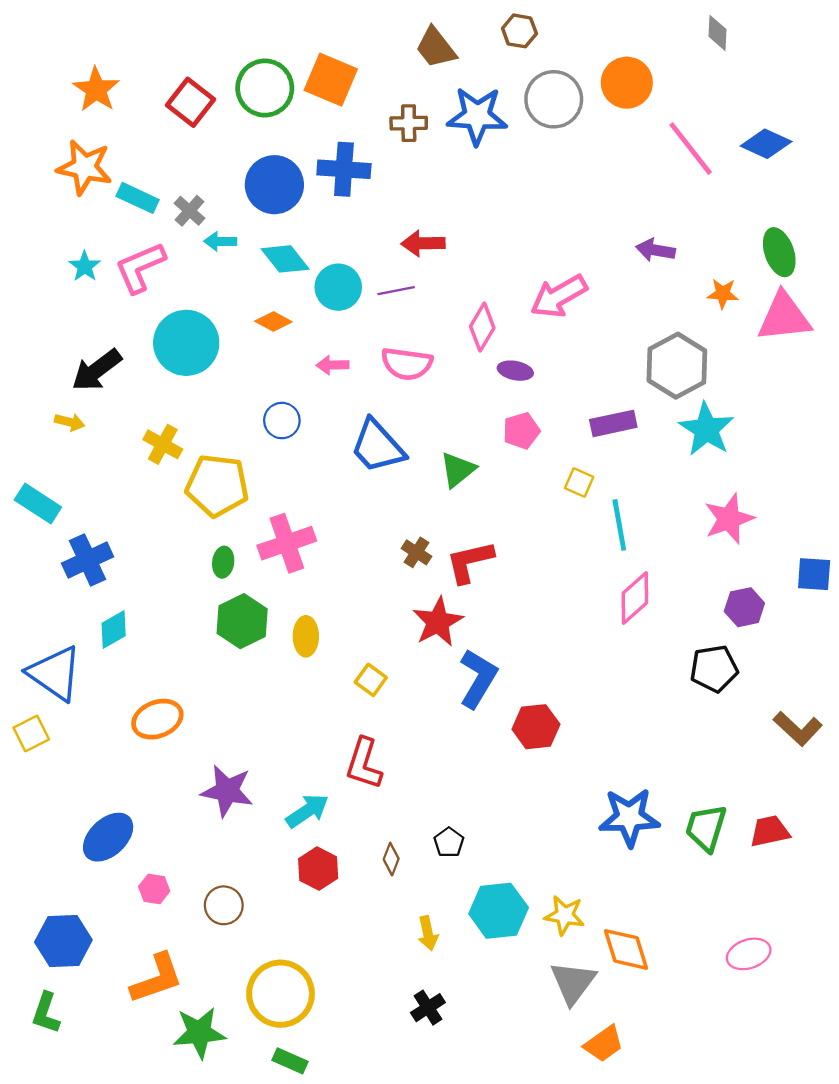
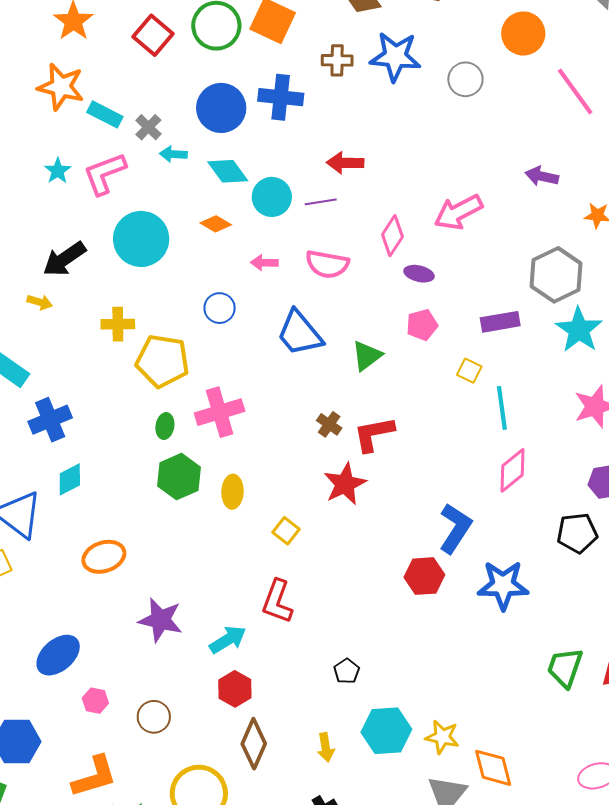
gray circle: (554, 99) -> (465, 79), moved, size x0.7
yellow cross: (163, 444) -> (118, 324), turned -32
blue L-shape: (478, 678) -> (455, 528), moved
blue star: (629, 817) -> (503, 585), moved
brown diamond: (391, 859) -> (254, 744), moved, size x1.8

